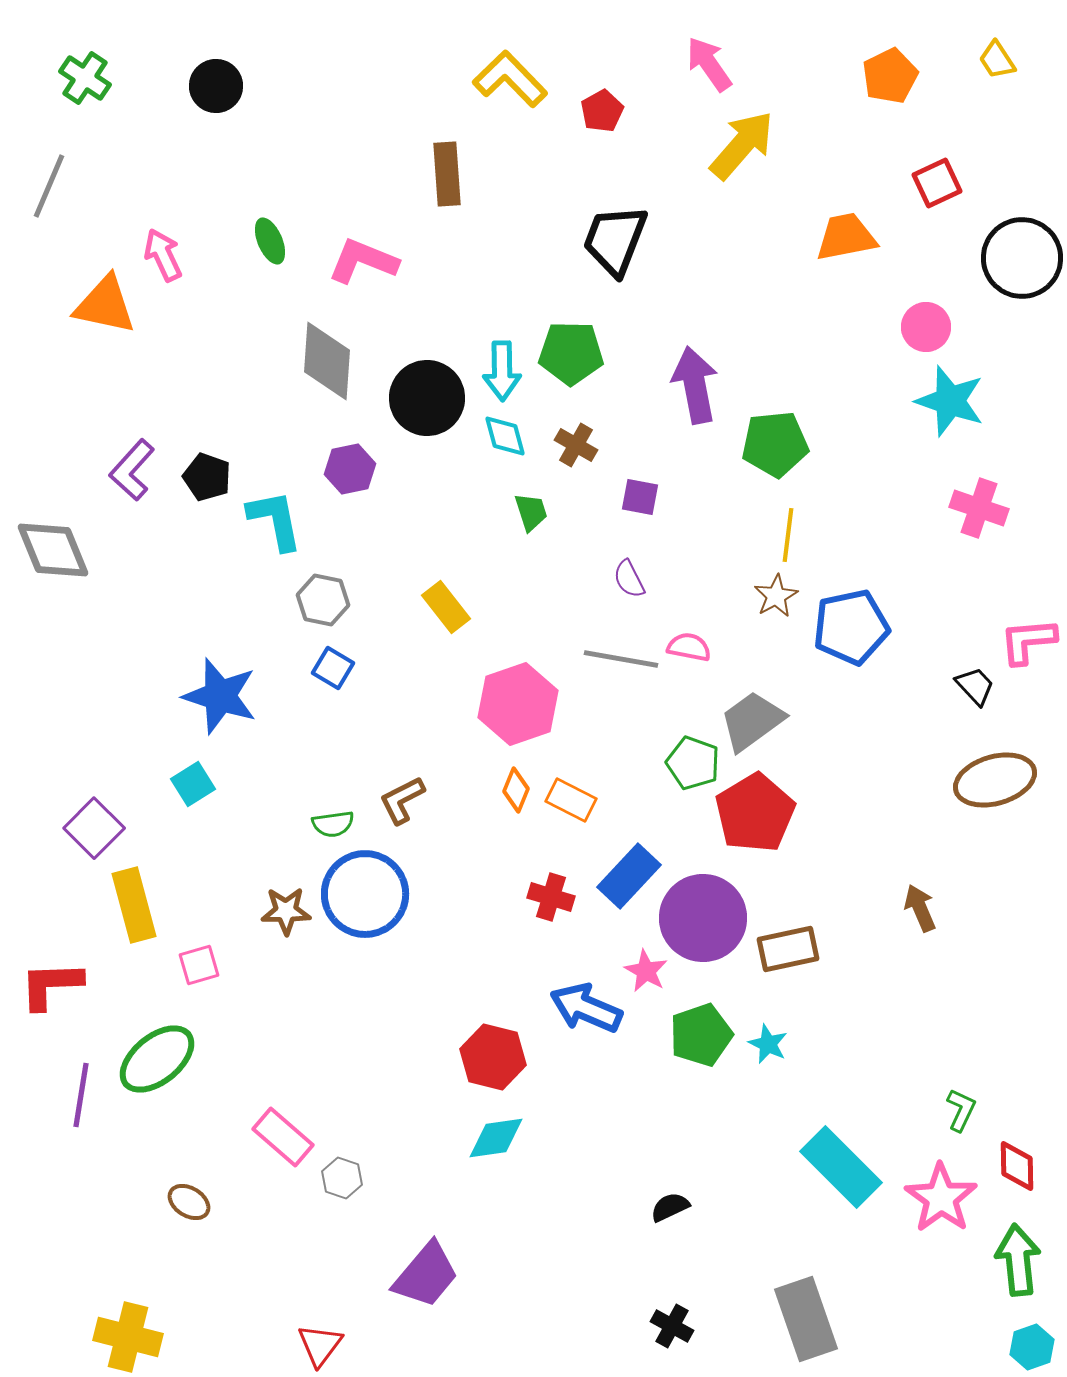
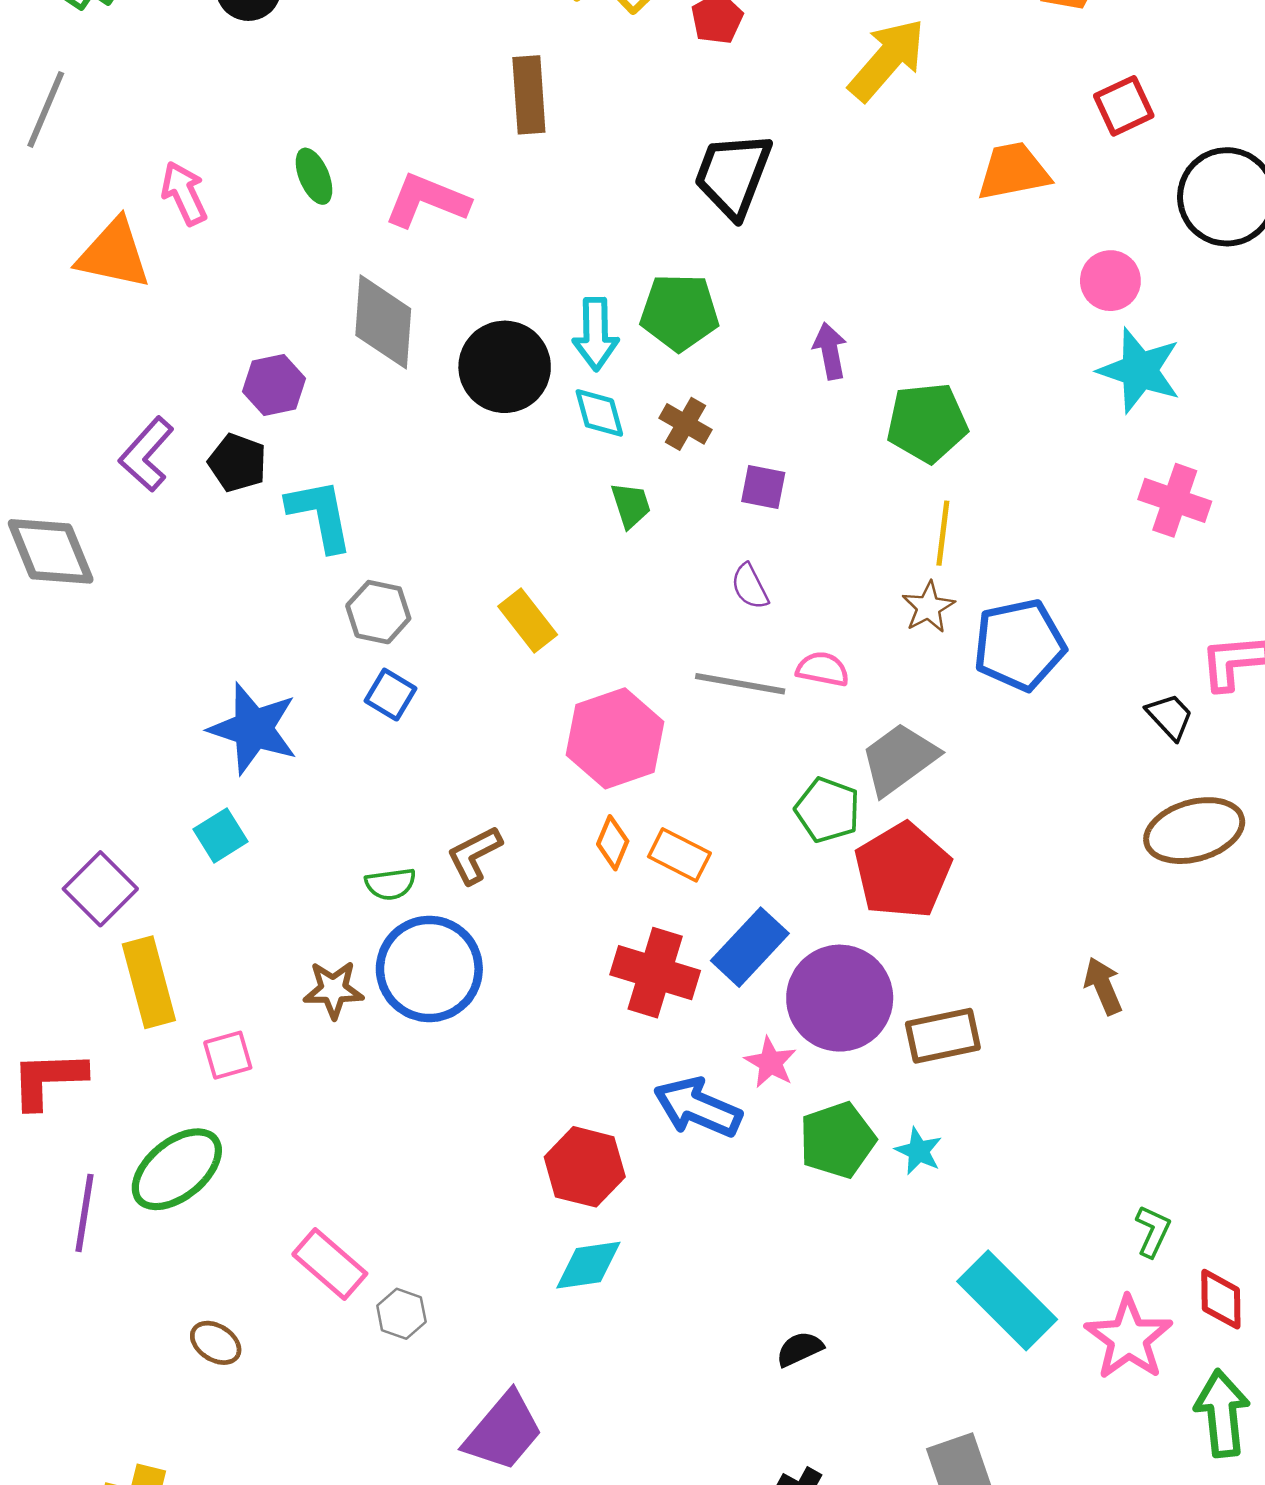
purple arrow: (695, 385) -> (830, 351), size x0.6
purple hexagon: (350, 469) -> (274, 385), moved
red cross: (551, 897) -> (655, 973), size x1.5

